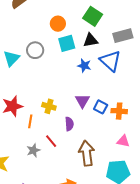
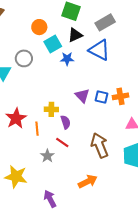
blue star: (84, 66) -> (67, 59), moved
purple semicircle: (69, 124) -> (66, 122), moved

